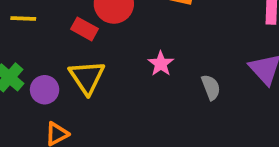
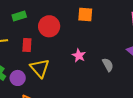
red rectangle: (84, 29) -> (27, 45), moved, turned 72

